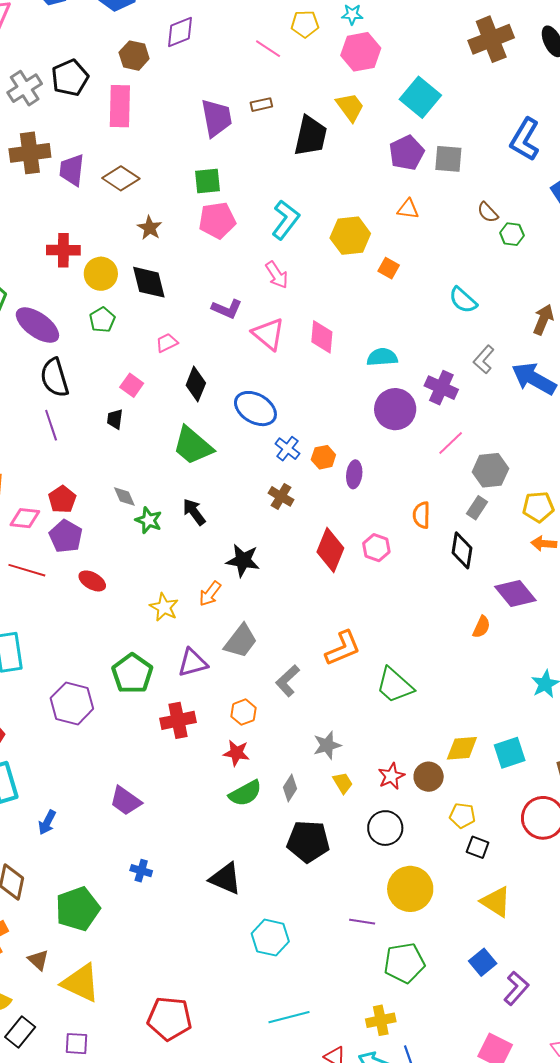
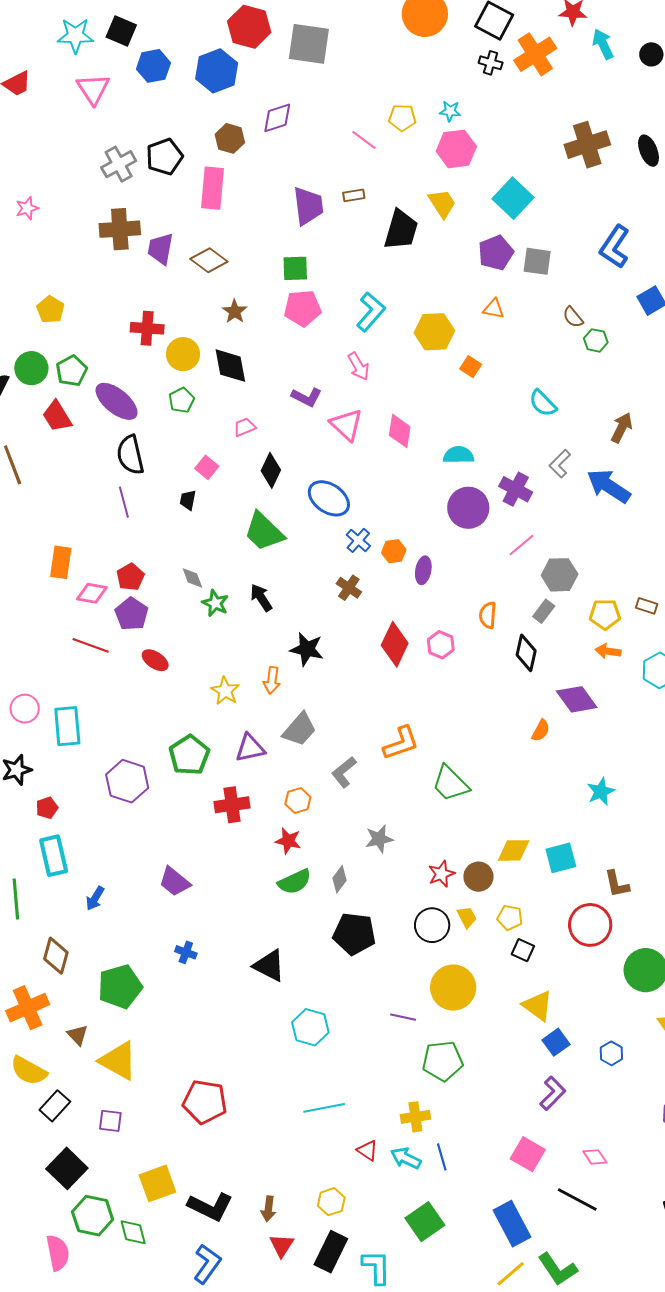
orange arrow: (210, 594) -> (272, 680), turned -32
yellow trapezoid: (343, 783) -> (467, 917), moved
blue square: (483, 962) -> (556, 1042), moved

